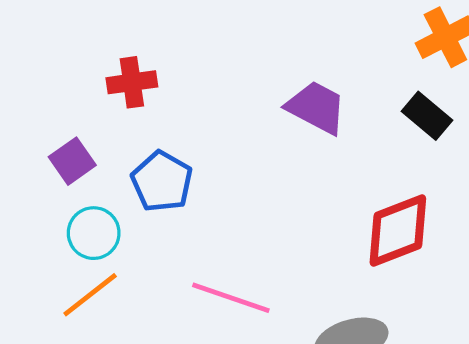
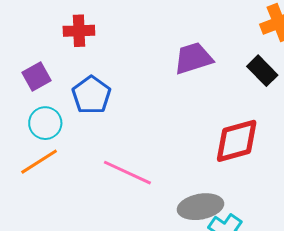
purple trapezoid: (316, 107) -> (193, 58), turned -51

